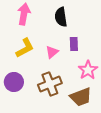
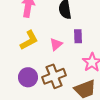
purple circle: (14, 82) -> (28, 77), moved

